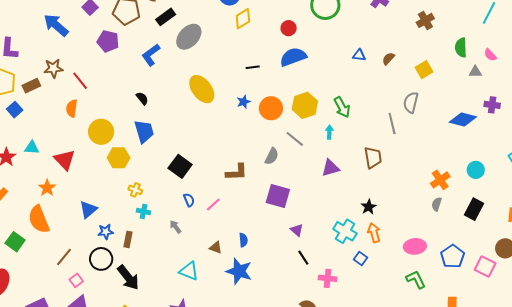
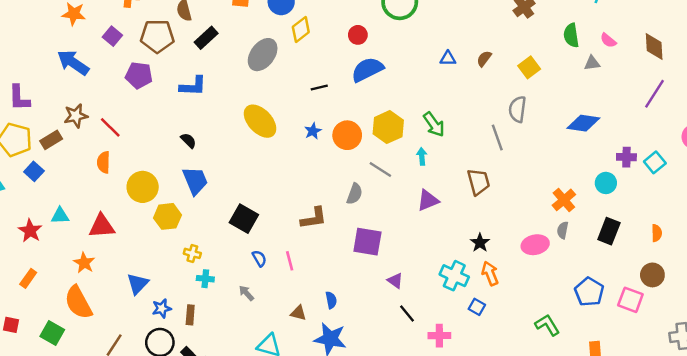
gray ellipse: (189, 37) -> (263, 55), moved
blue L-shape: (151, 55) -> (193, 86), turned -135
purple cross: (492, 105) -> (626, 157), moved
red triangle: (65, 160) -> (102, 226), turned -45
pink line: (213, 205) -> (290, 261), turned -56
pink ellipse: (415, 246) -> (535, 245), moved

